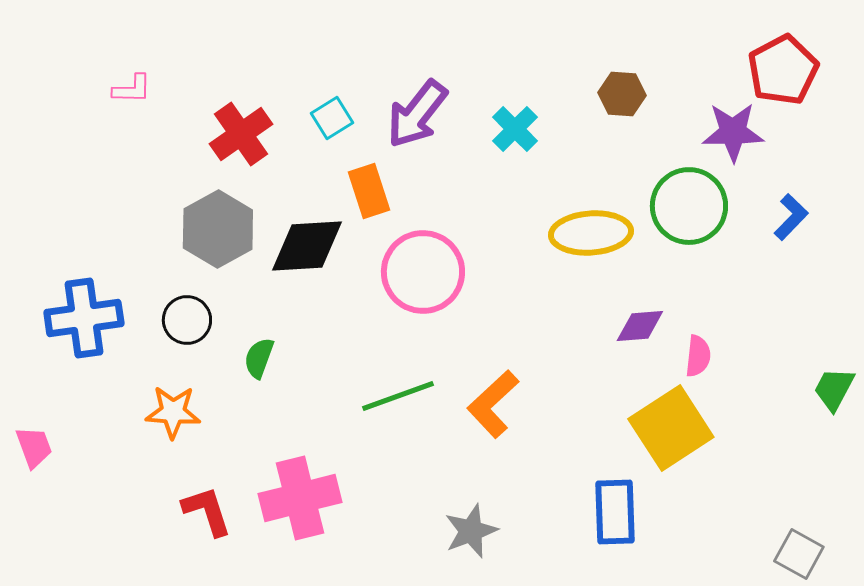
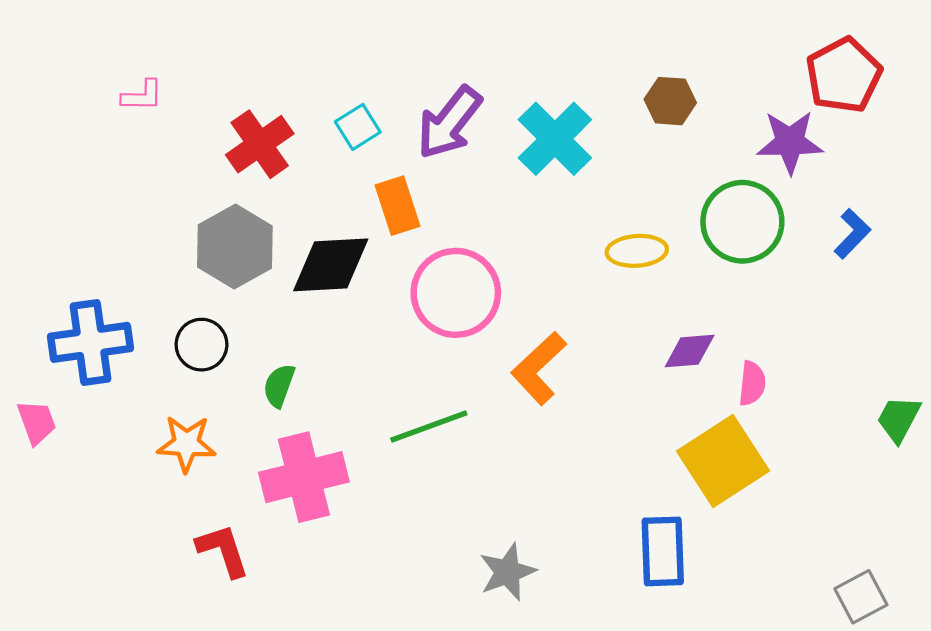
cyan cross: (515, 129) -> (555, 139), size x1.5
yellow ellipse: (591, 233) -> (637, 251), size x0.7
orange L-shape: (493, 404) -> (539, 368), moved
pink trapezoid: (34, 447) -> (37, 422), moved
pink cross: (300, 498) -> (304, 477), moved
gray square: (799, 554) -> (861, 597), turned 33

